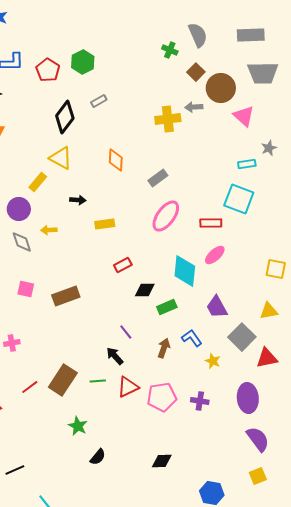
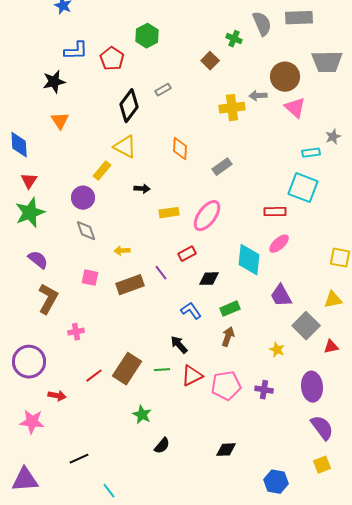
gray rectangle: (251, 35) -> (299, 18), moved
green hexagon: (83, 62) -> (147, 36), moved
brown square: (196, 72) -> (210, 61), moved
pink triangle: (244, 116) -> (295, 108), moved
pink ellipse: (166, 216) -> (207, 216), moved
yellow arrow: (49, 230) -> (122, 251), moved
green rectangle: (167, 307) -> (230, 309), moved
purple line: (126, 332) -> (161, 273), moved
blue L-shape: (192, 338) -> (191, 311), moved
red triangle: (267, 358) -> (331, 347), size x0.7

